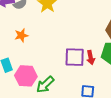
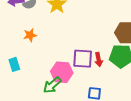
pink hexagon: (26, 76) -> (62, 72), moved

